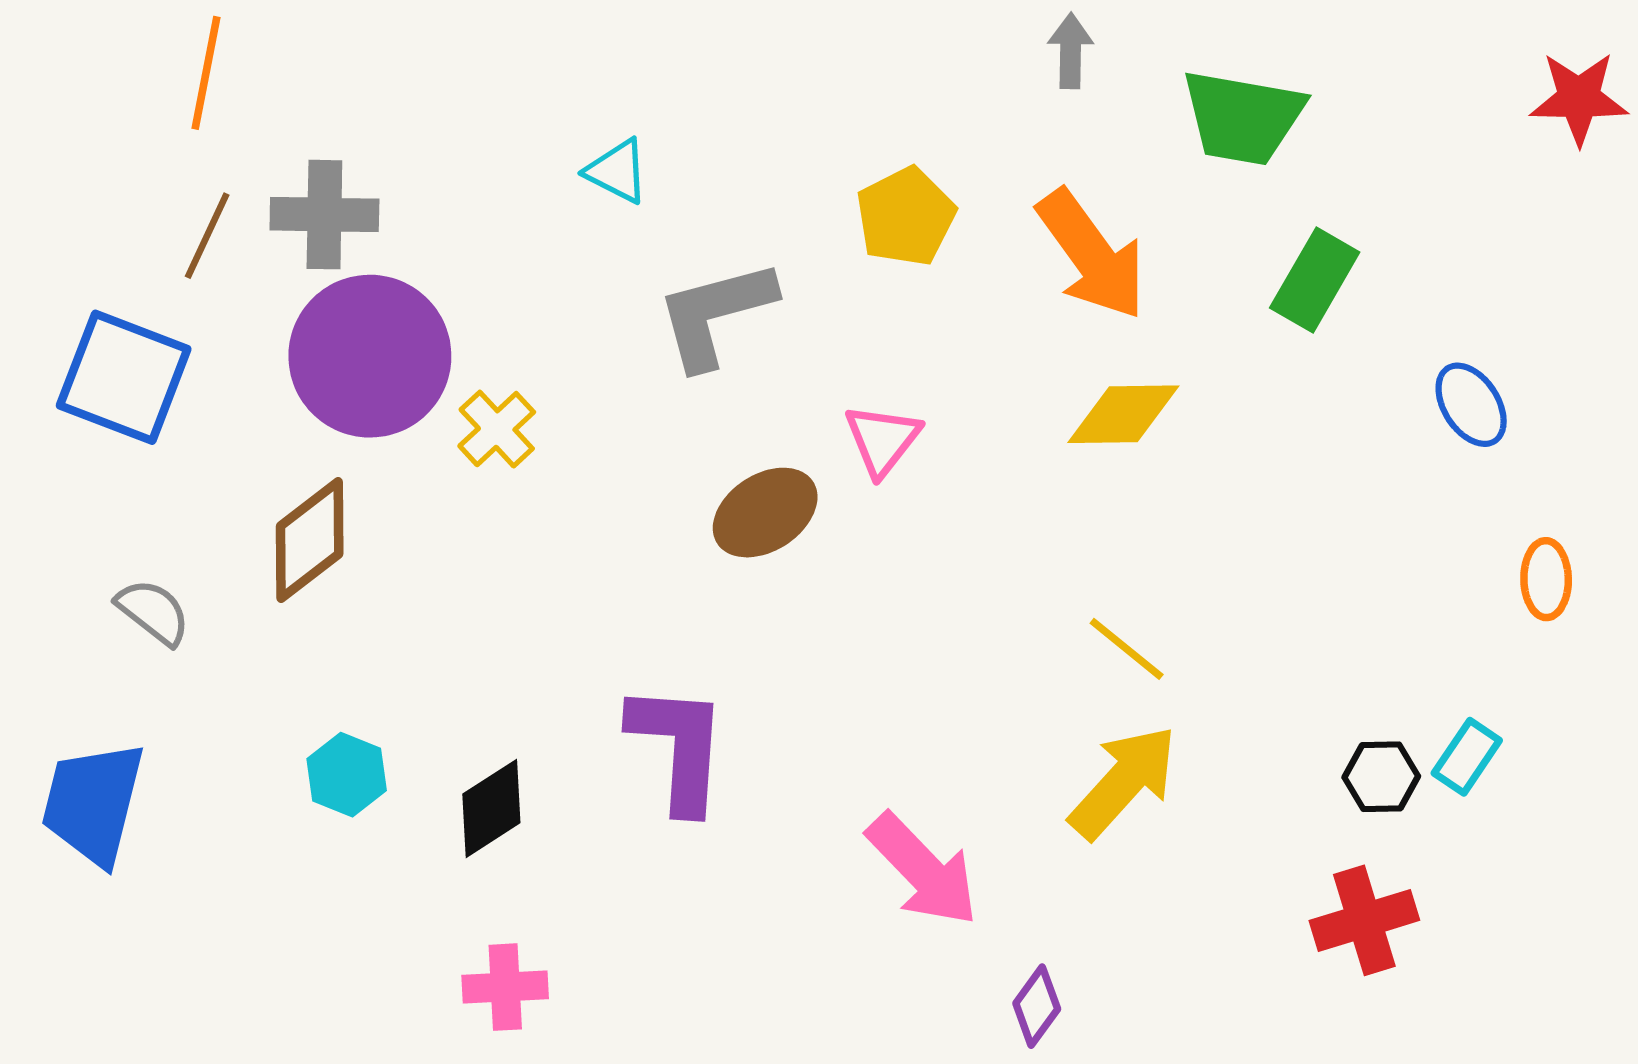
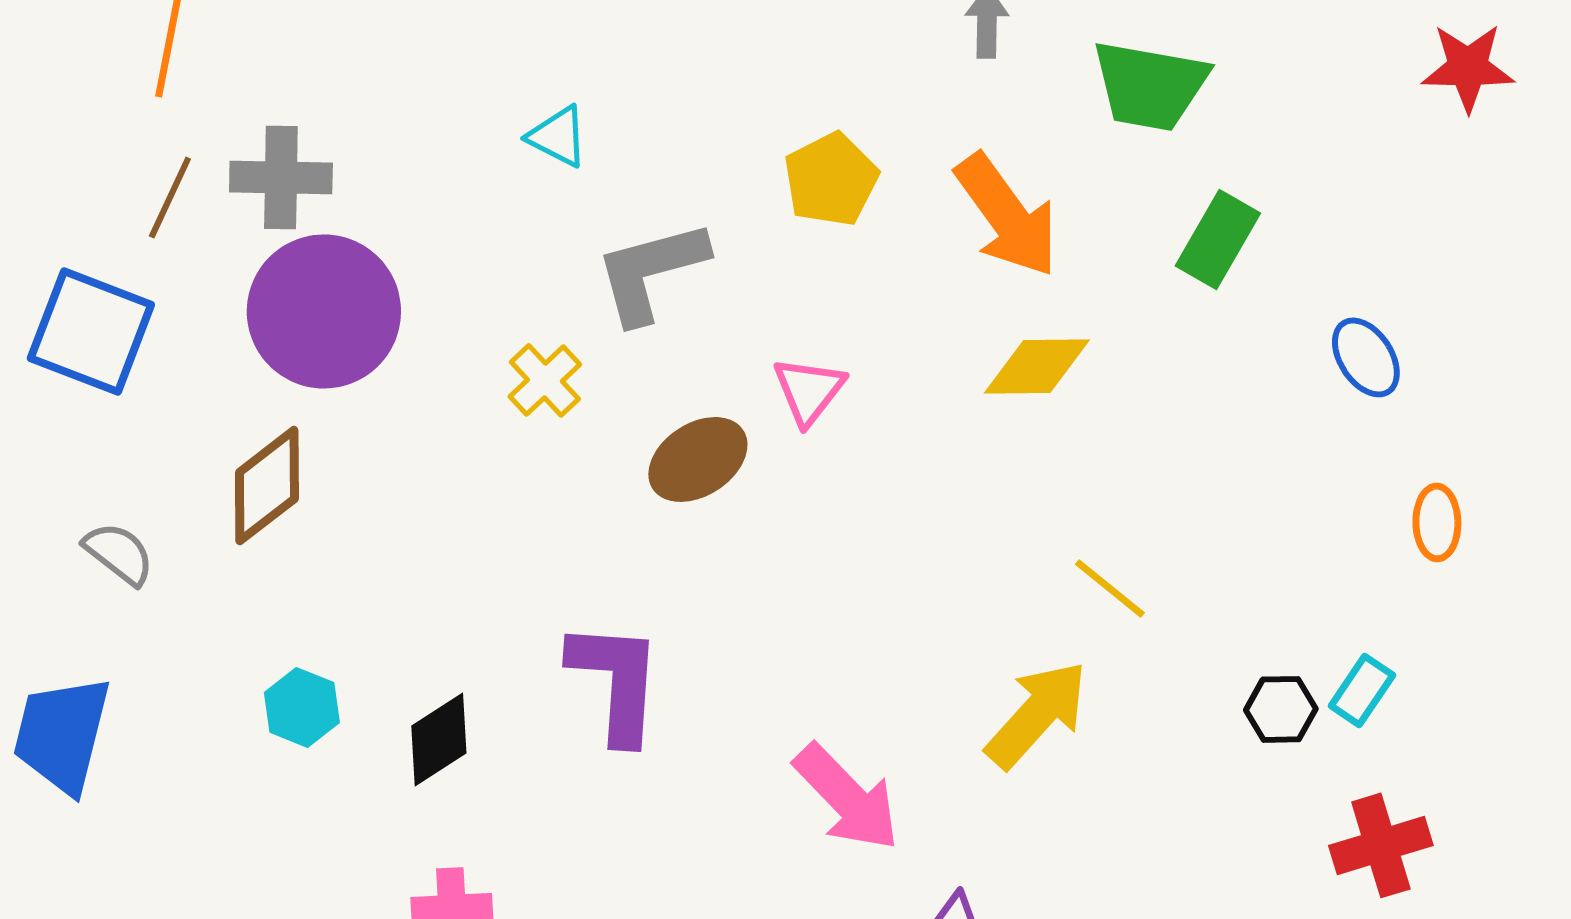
yellow cross: (497, 429) -> (545, 380), moved
yellow line: (1127, 649) -> (1110, 588), moved
red cross: (1364, 920) -> (1381, 845), moved

